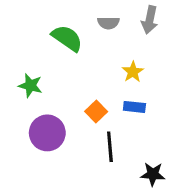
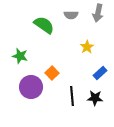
blue rectangle: (134, 107) -> (100, 73), moved, turned -48
orange square: (96, 112) -> (52, 73), moved
black star: (153, 174) -> (95, 98), moved

